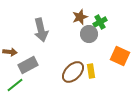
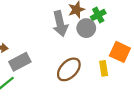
gray arrow: (41, 30) -> (60, 24), moved
yellow rectangle: (91, 71) -> (104, 68), moved

